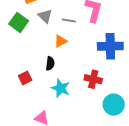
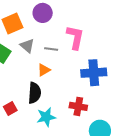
black semicircle: (50, 63) -> (34, 93), size x1.5
cyan star: (61, 88) -> (46, 117), turned -30

